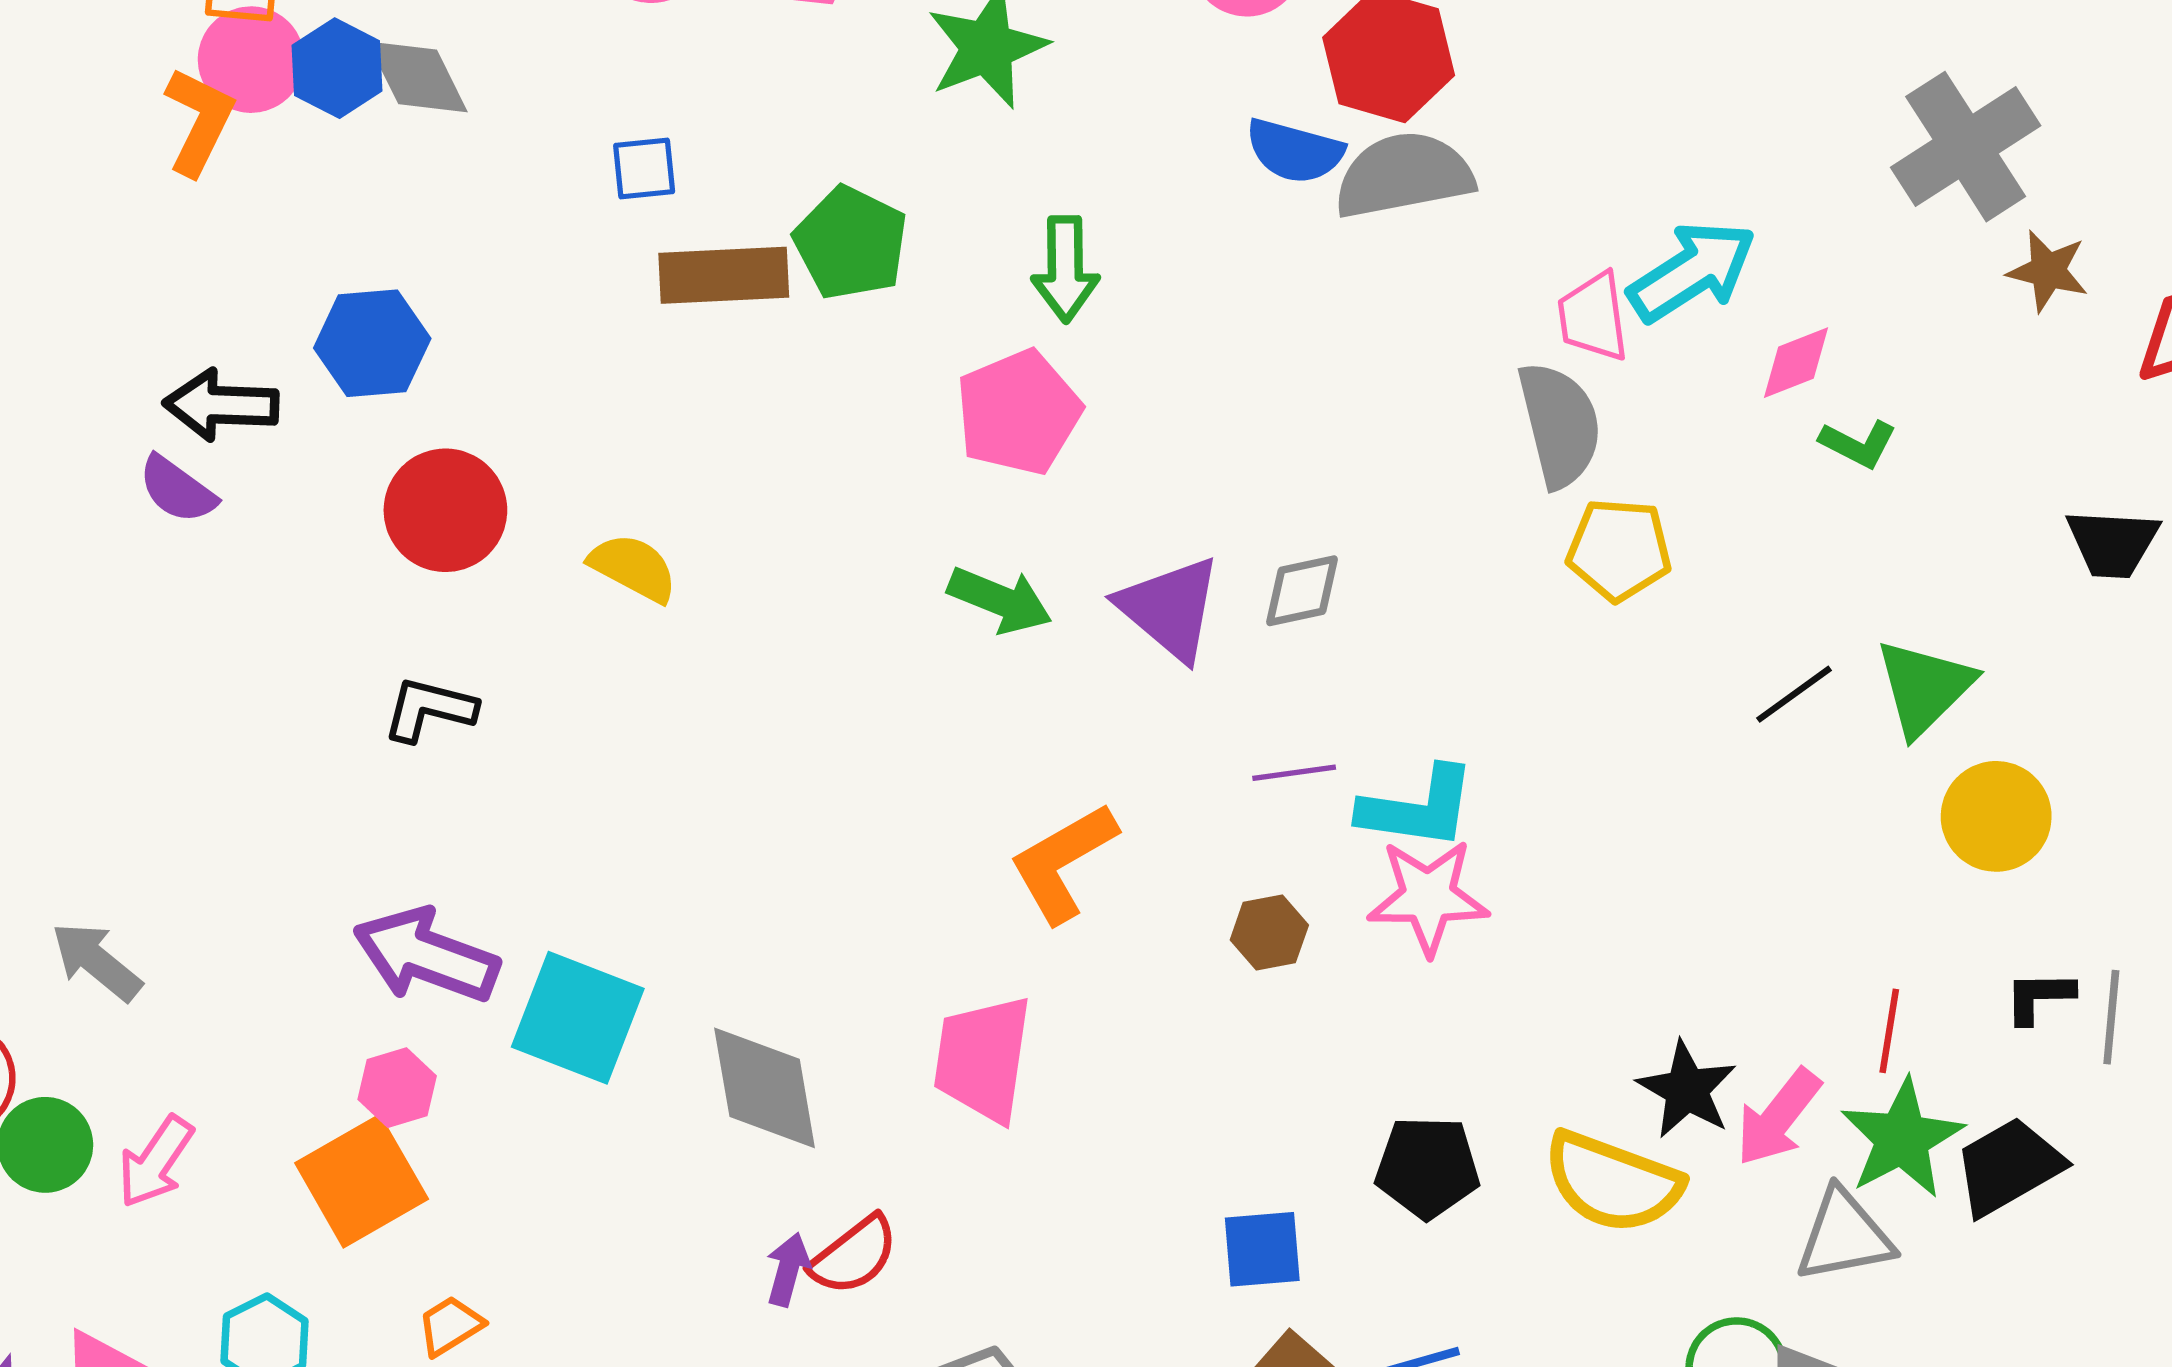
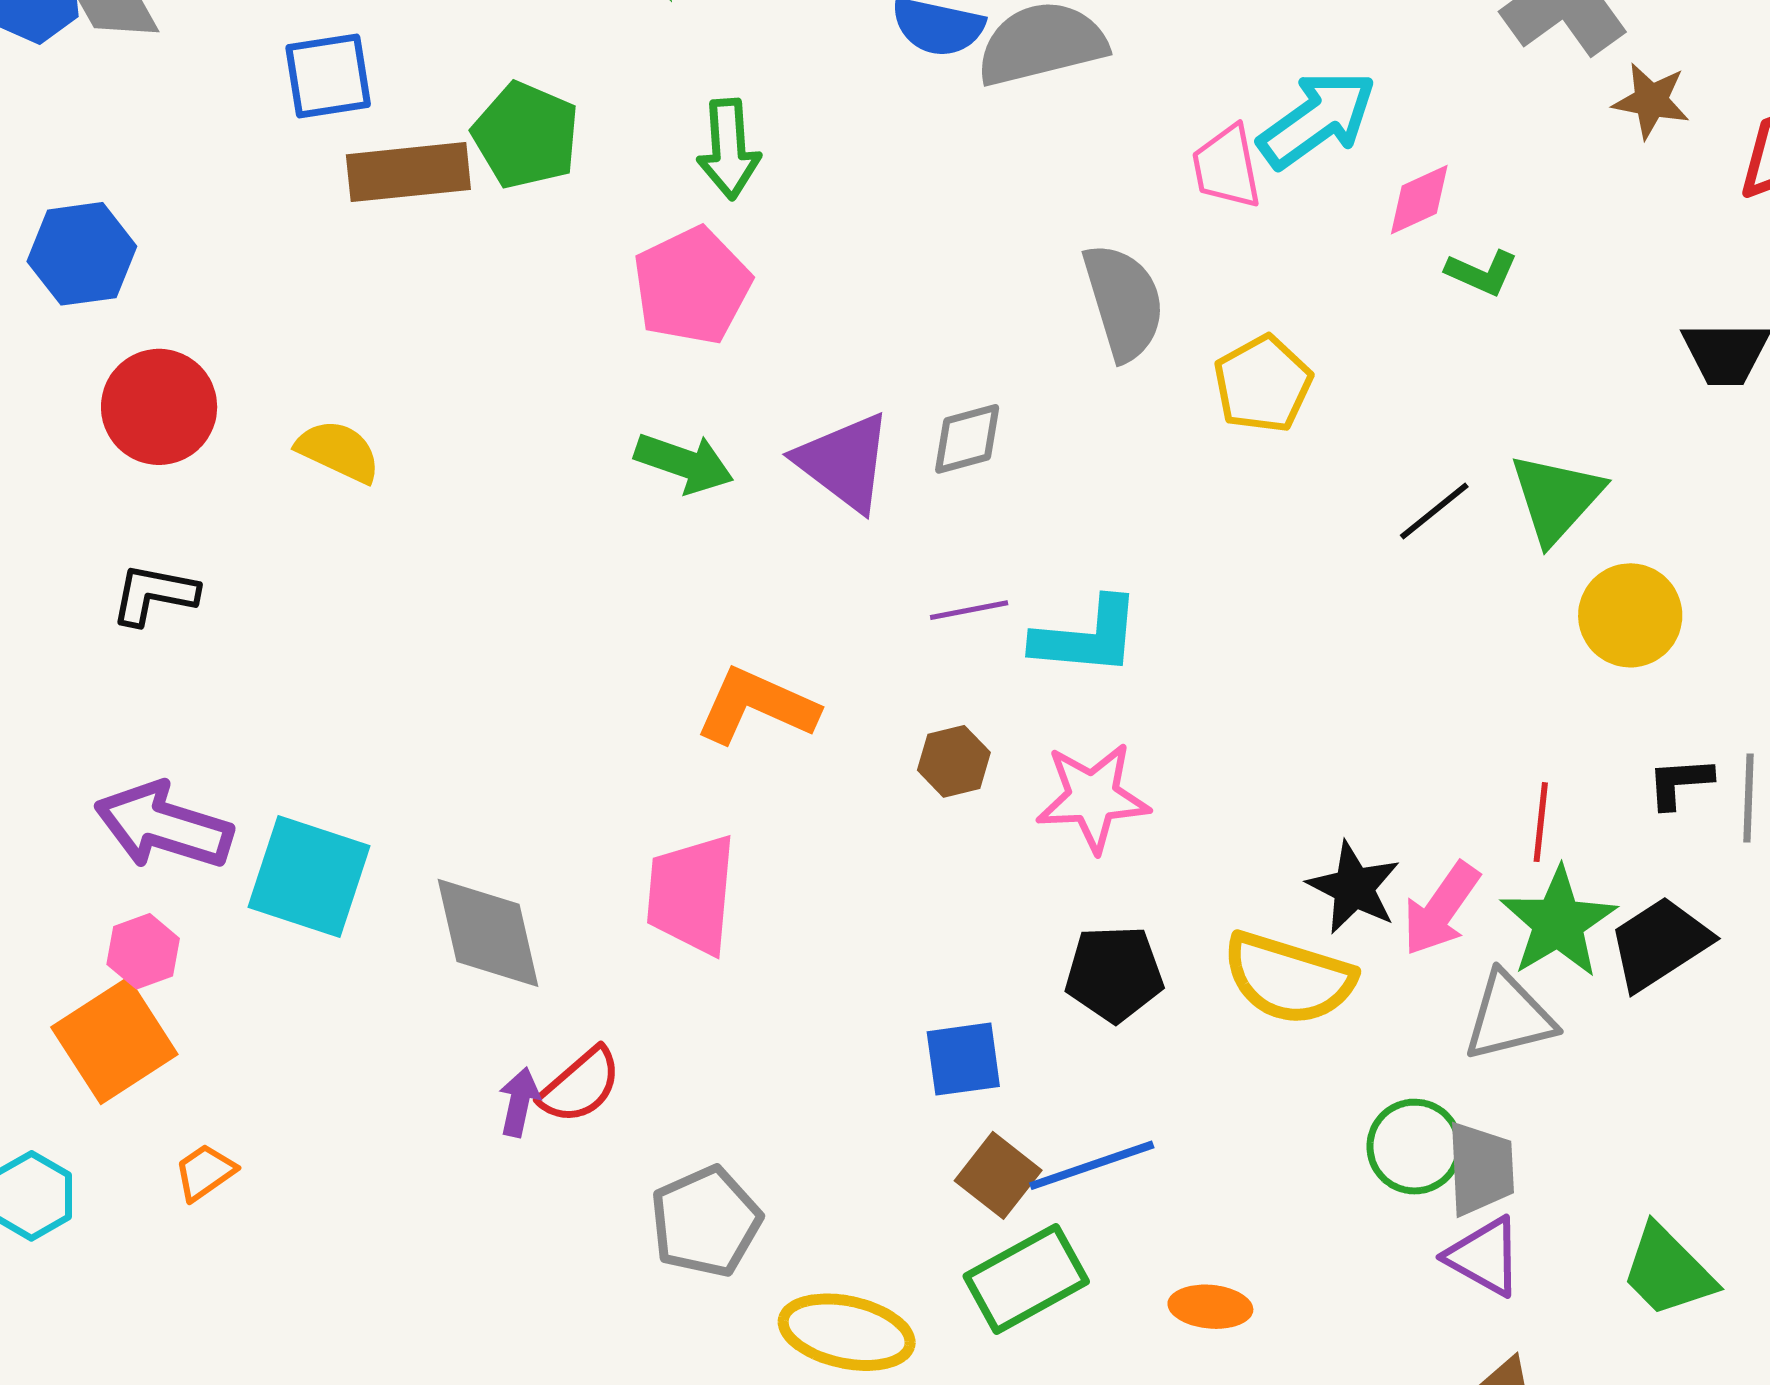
blue square: (644, 169) -> (328, 76), size x1.4
gray semicircle: (1560, 425) -> (1124, 302), moved
yellow pentagon: (1619, 550) -> (1263, 384), turned -30
orange L-shape: (1063, 862) -> (757, 706), turned 57
pink star: (1428, 897) -> (1093, 797), moved

